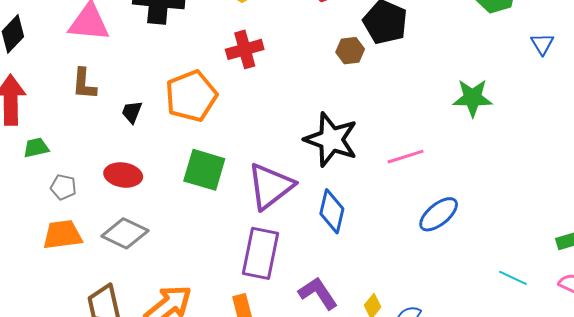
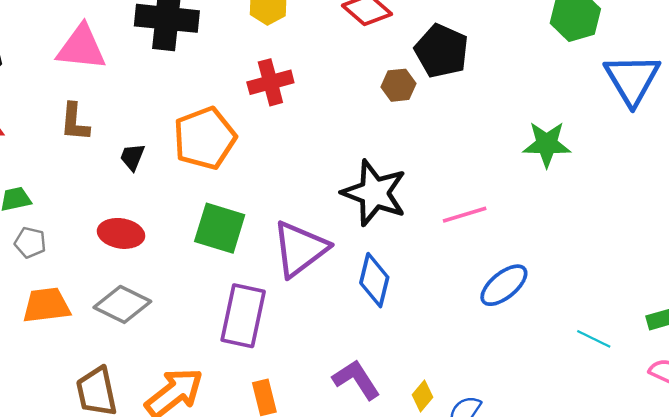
blue triangle: (542, 44) -> (632, 79), size x2.0
gray pentagon: (63, 187) -> (30, 243), moved
purple rectangle: (260, 253) -> (243, 316), moved
cyan line: (513, 278) -> (594, 339), moved

